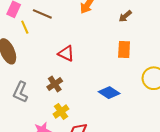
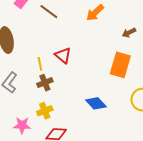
yellow line: (25, 27) -> (40, 64), moved
orange rectangle: (124, 50) -> (120, 65), size x1.4

